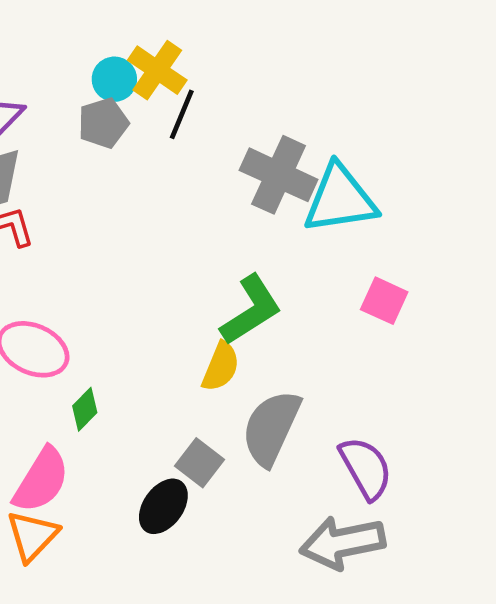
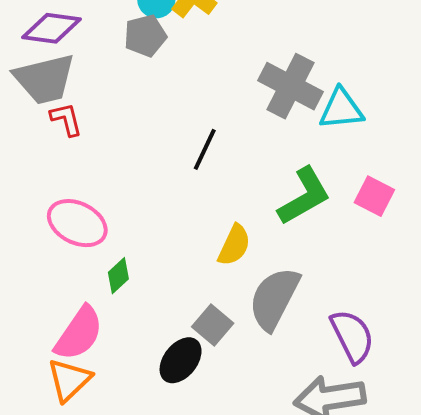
black line: (182, 114) -> (205, 149), moved
cyan triangle: (340, 199) -> (341, 109), size x0.7
green L-shape: (251, 310) -> (304, 196), moved

